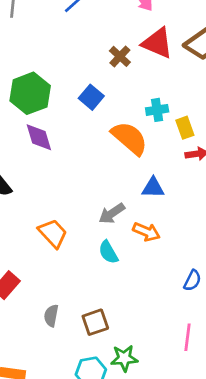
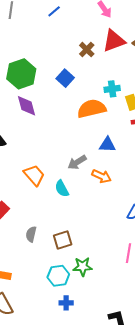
red triangle: (157, 43) -> (114, 41), turned -45
orange semicircle: (130, 138) -> (92, 109), turned -56
cyan semicircle: (108, 252) -> (62, 189), moved

